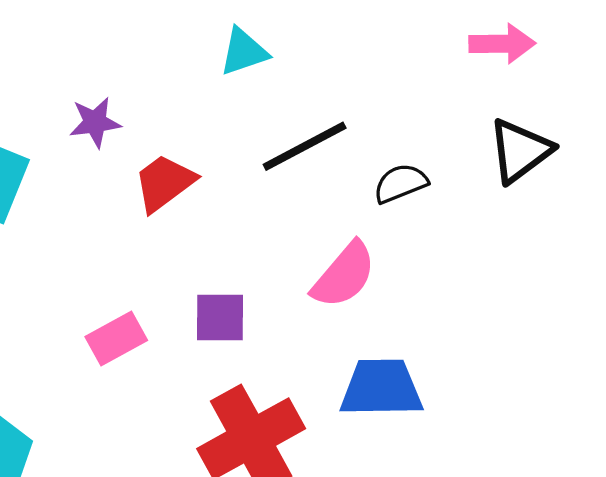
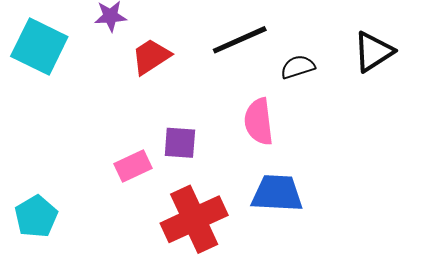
pink semicircle: (344, 275) -> (259, 122), turned 129
pink rectangle: (116, 338) -> (133, 166), moved

